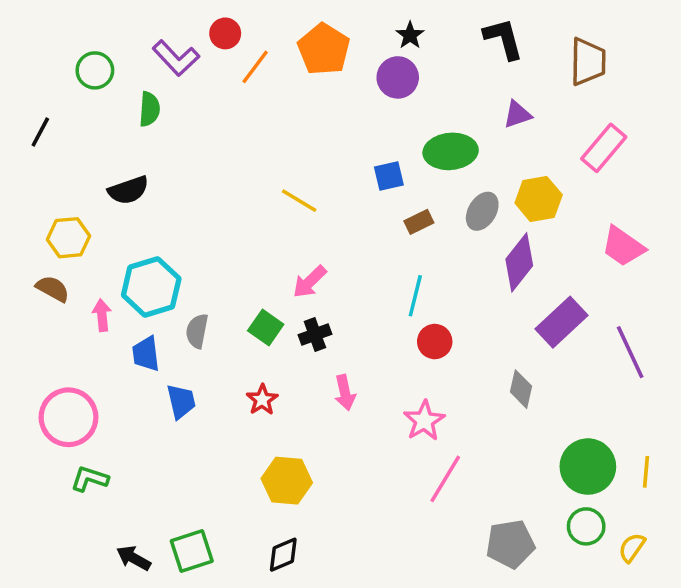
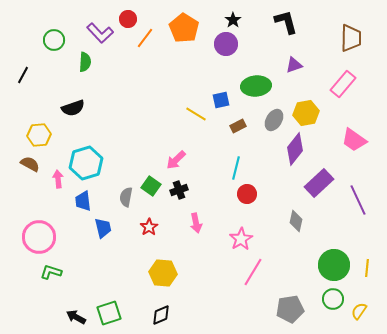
brown trapezoid: (588, 62) -> (351, 38), moved
yellow line: (299, 201) -> (196, 114), moved
gray semicircle: (197, 331) -> (126, 197), moved

